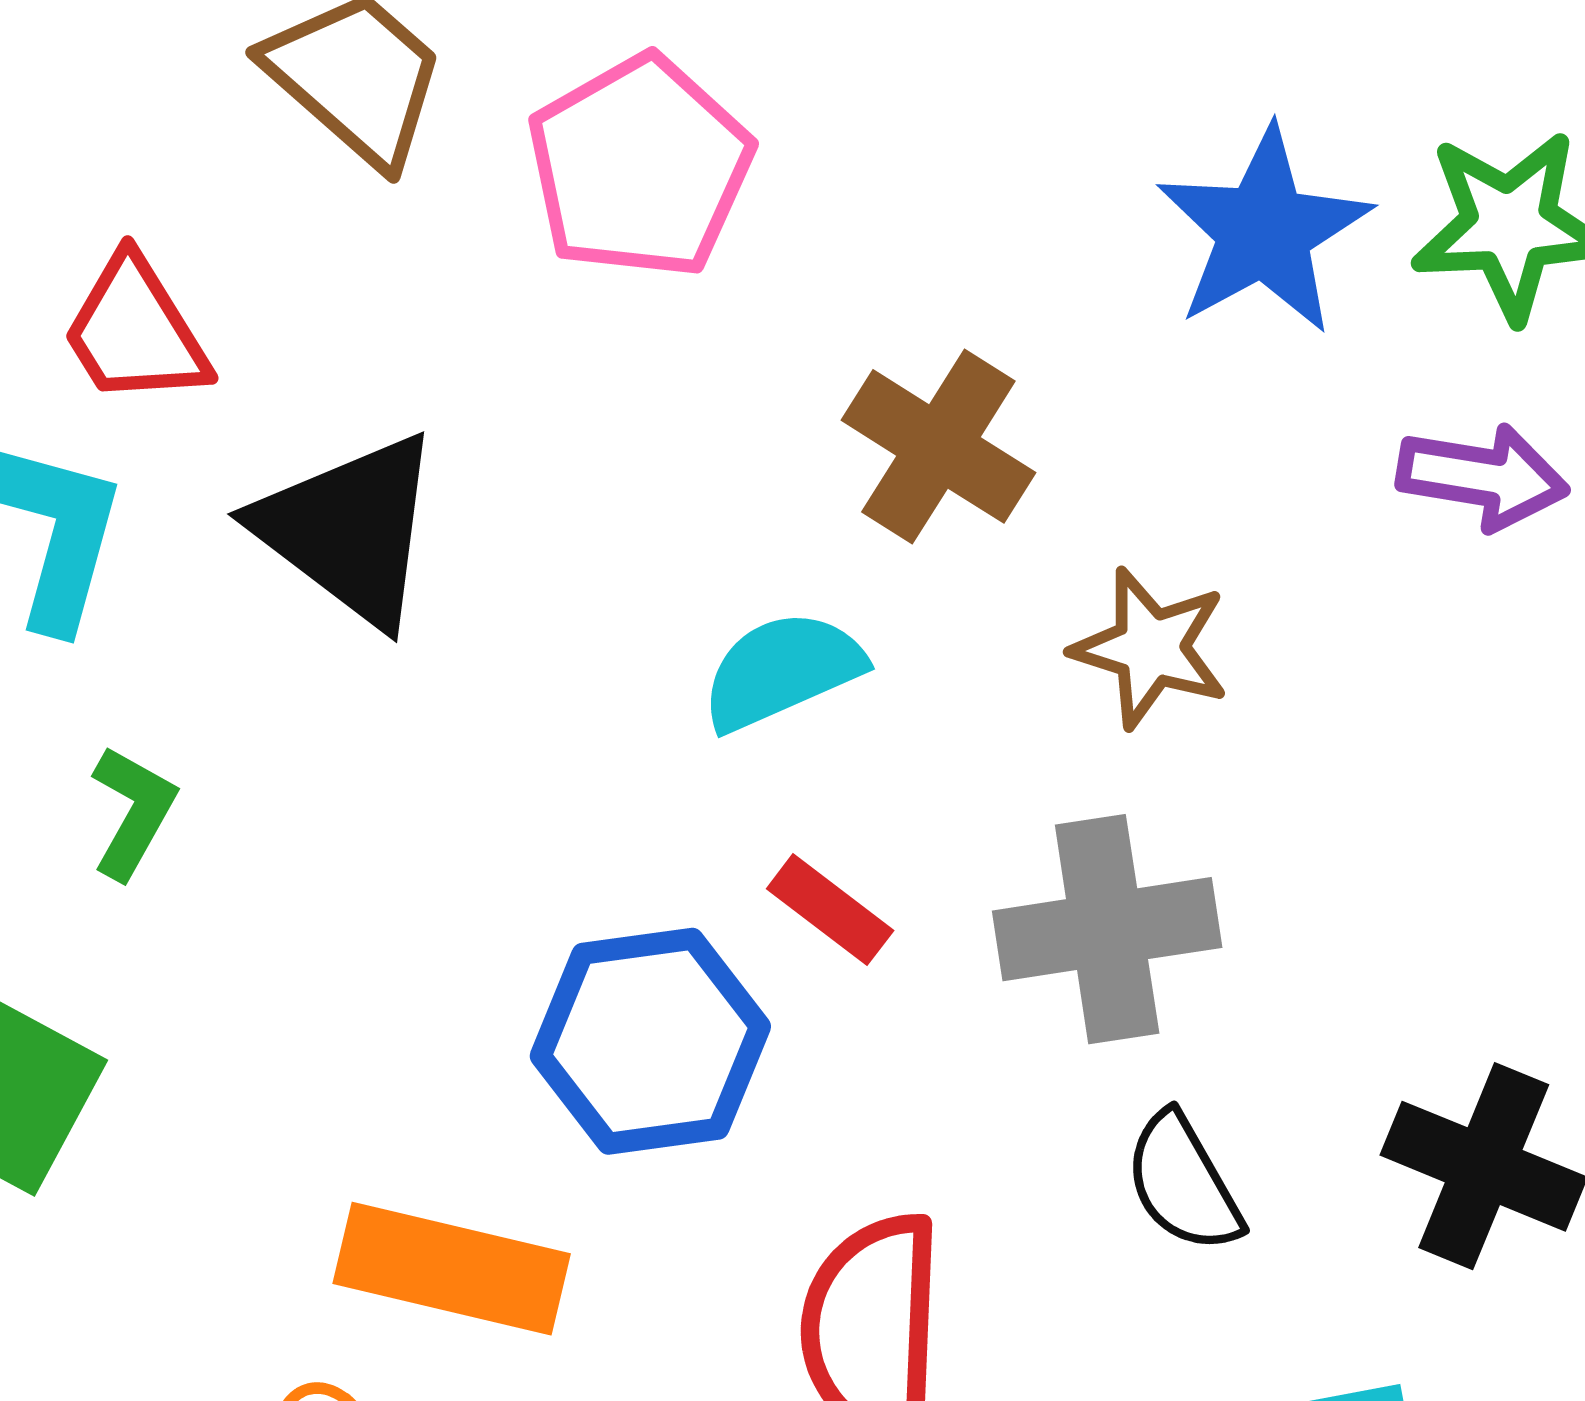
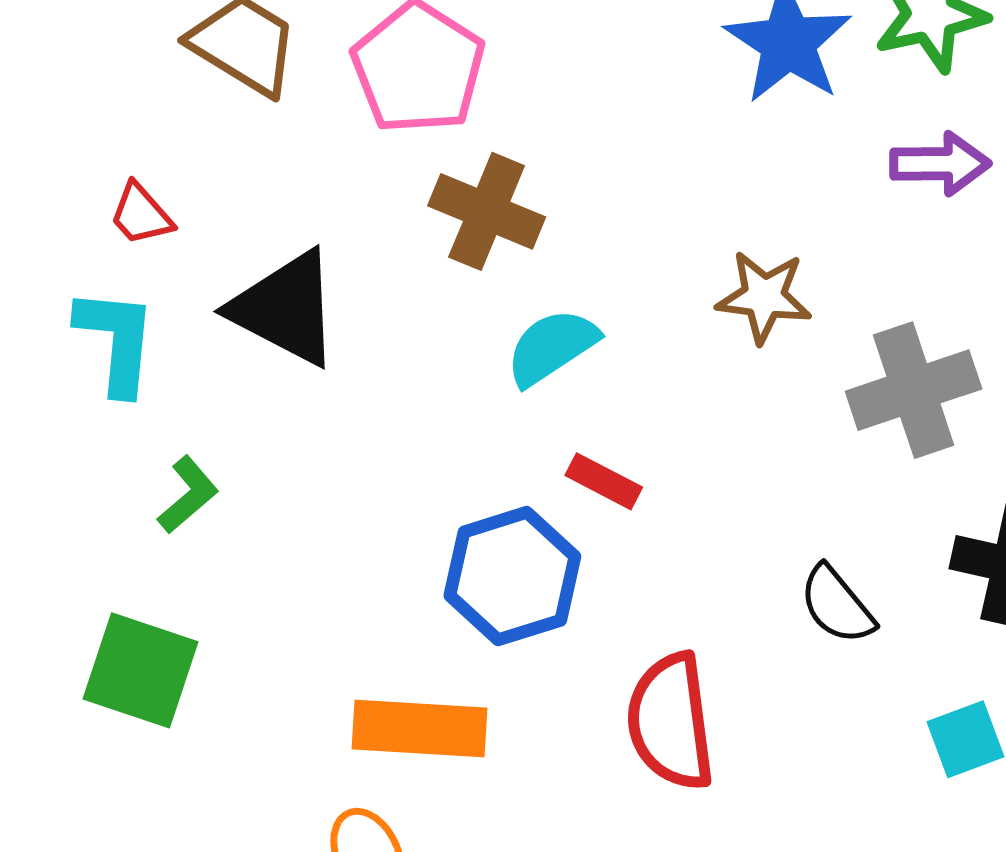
red trapezoid: (135, 331) -> (141, 214), size x0.7
brown cross: (938, 446) -> (487, 211), moved
green L-shape: (133, 812) -> (188, 495), turned 30
gray cross: (1107, 929) -> (914, 390), moved

